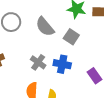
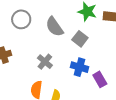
blue cross: (62, 64) -> (79, 67), moved

